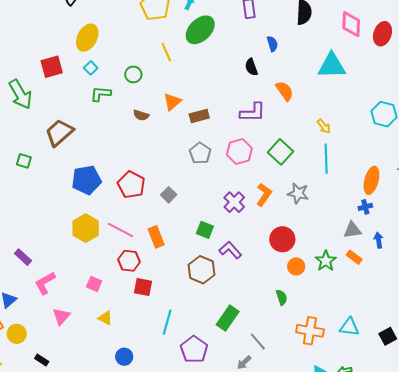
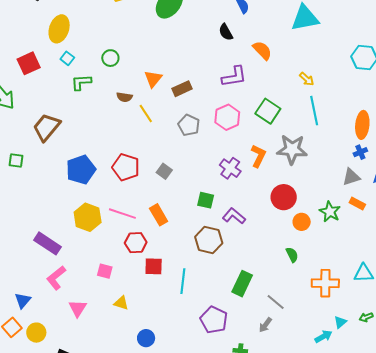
yellow line: (166, 52) -> (146, 113), moved
gray star: (298, 193) -> (292, 149), size x1.4
purple rectangle: (23, 257) -> (47, 243), moved, size x1.5
cyan line: (167, 322) -> (183, 281), moved

